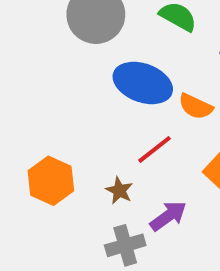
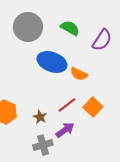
red line: (155, 149) -> (67, 105), moved

